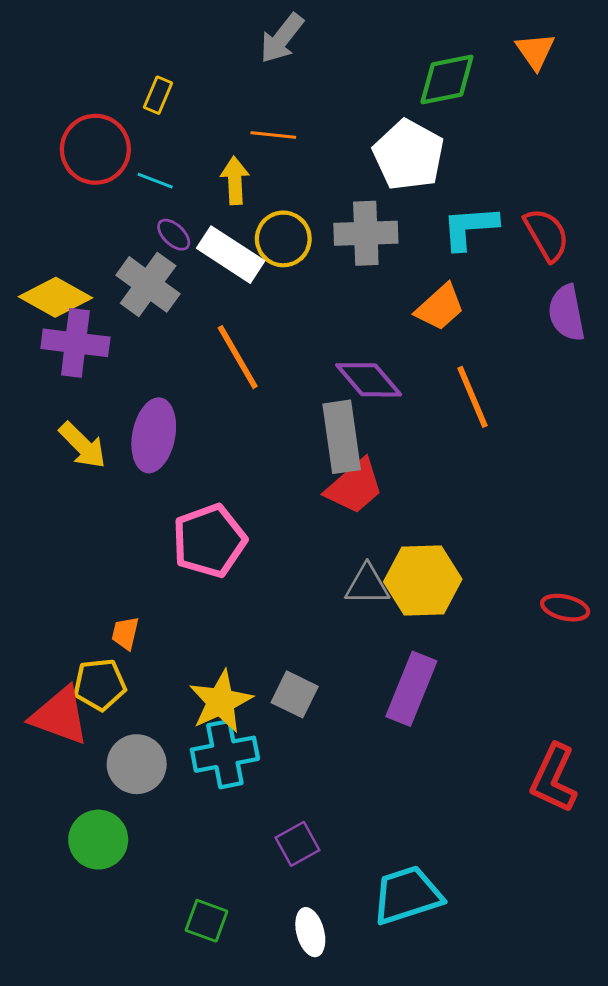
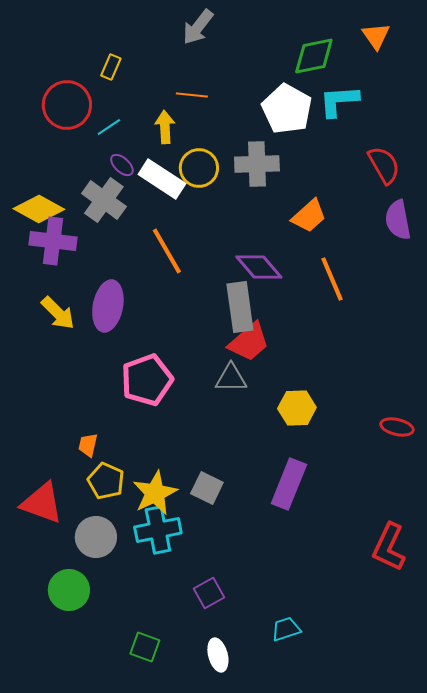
cyan line: (155, 181) -> (109, 127), turned -55
cyan L-shape: (470, 228) -> (339, 101), moved
yellow hexagon: (423, 581) -> (297, 408), size x0.7
gray triangle: (367, 585) -> (231, 378), moved
yellow pentagon: (100, 684) -> (106, 481), moved, turned 30
cyan trapezoid: (407, 895) -> (286, 629), size x0.6

